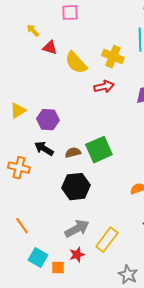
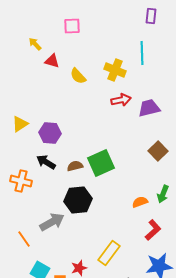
yellow semicircle: (76, 63) -> (78, 76), size x0.7
red arrow: (104, 87) -> (121, 100), moved
gray arrow: (77, 229) -> (52, 222), moved

